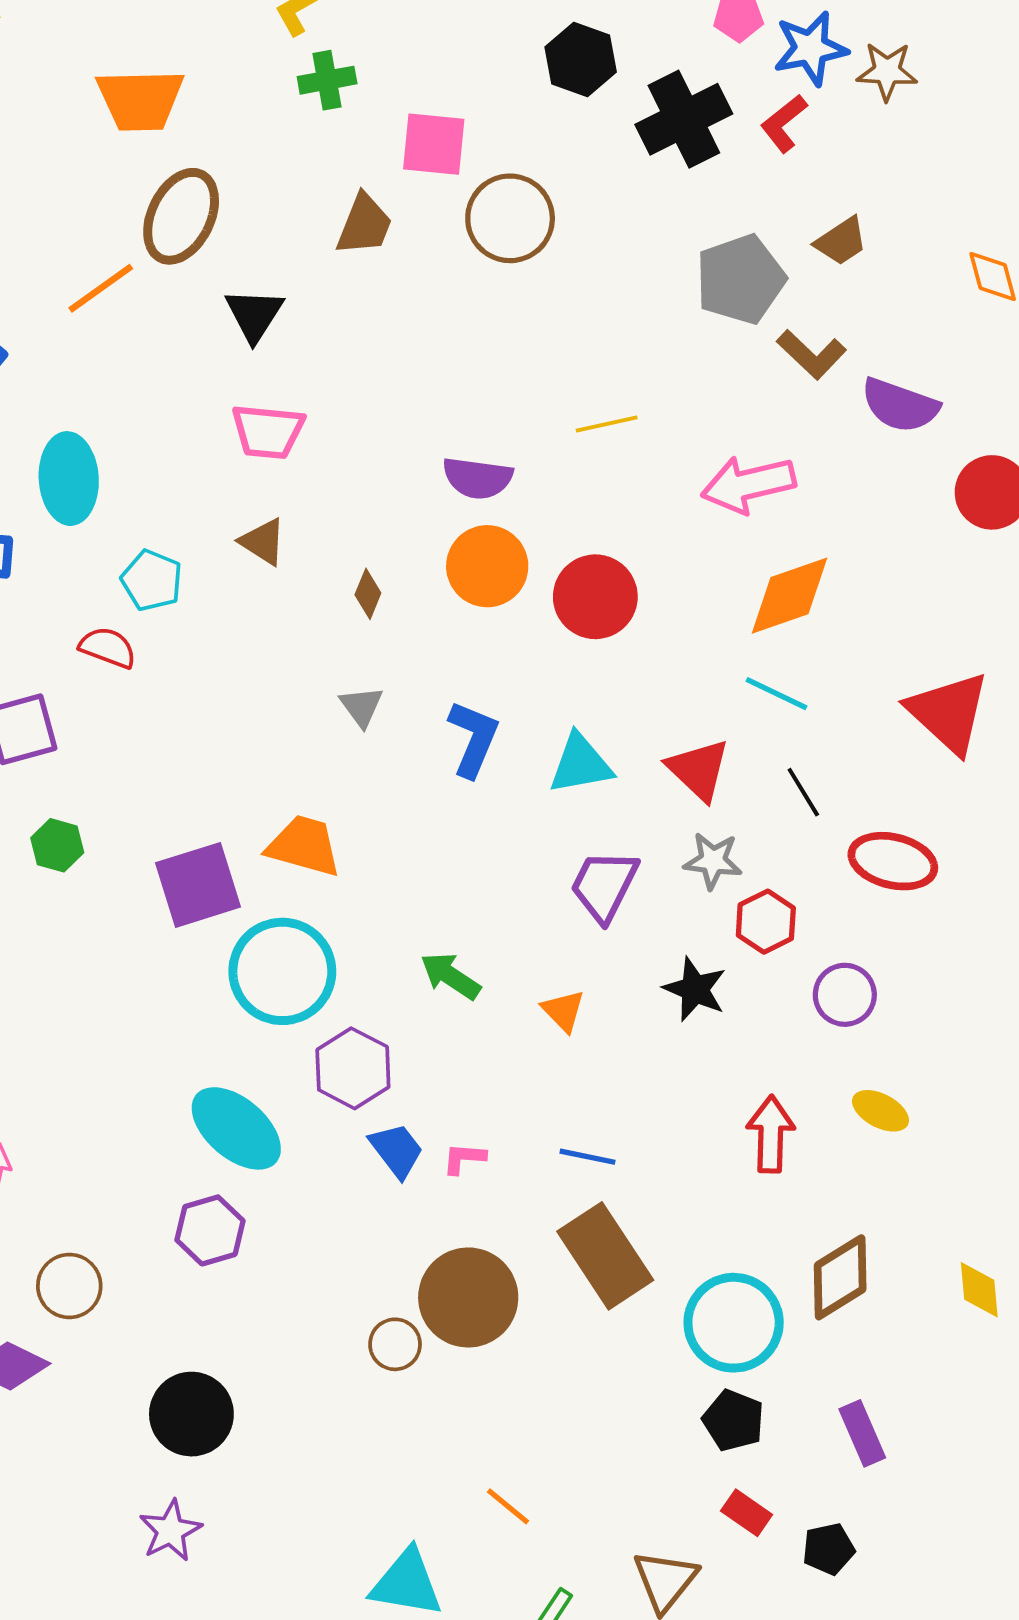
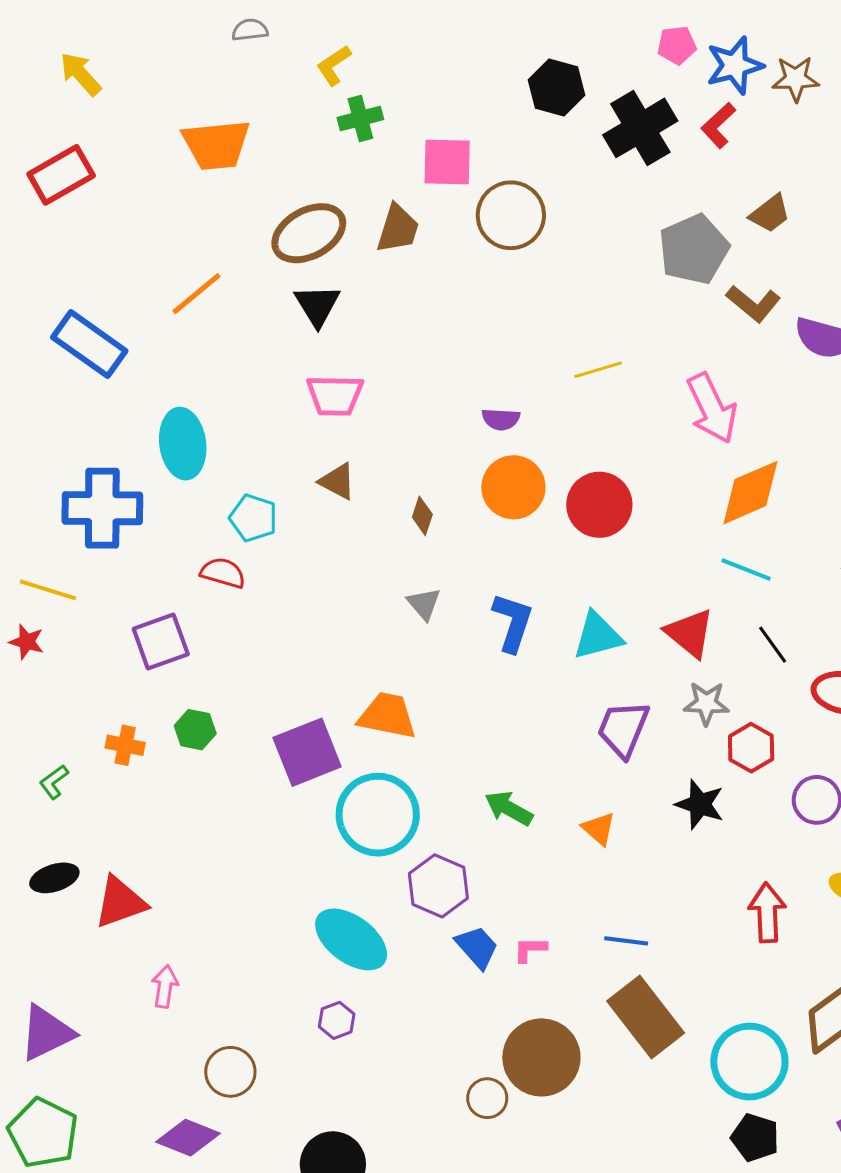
brown ellipse: (181, 216) -> (309, 233), moved, turned 40
purple semicircle: (478, 478) -> (501, 419), size x0.7
pink arrow: (748, 484) -> (712, 408), turned -98
purple hexagon: (210, 1230) -> (337, 1020), size x0.7

